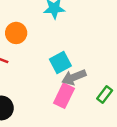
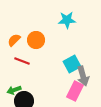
gray arrow: (74, 77) -> (83, 76), turned -84

